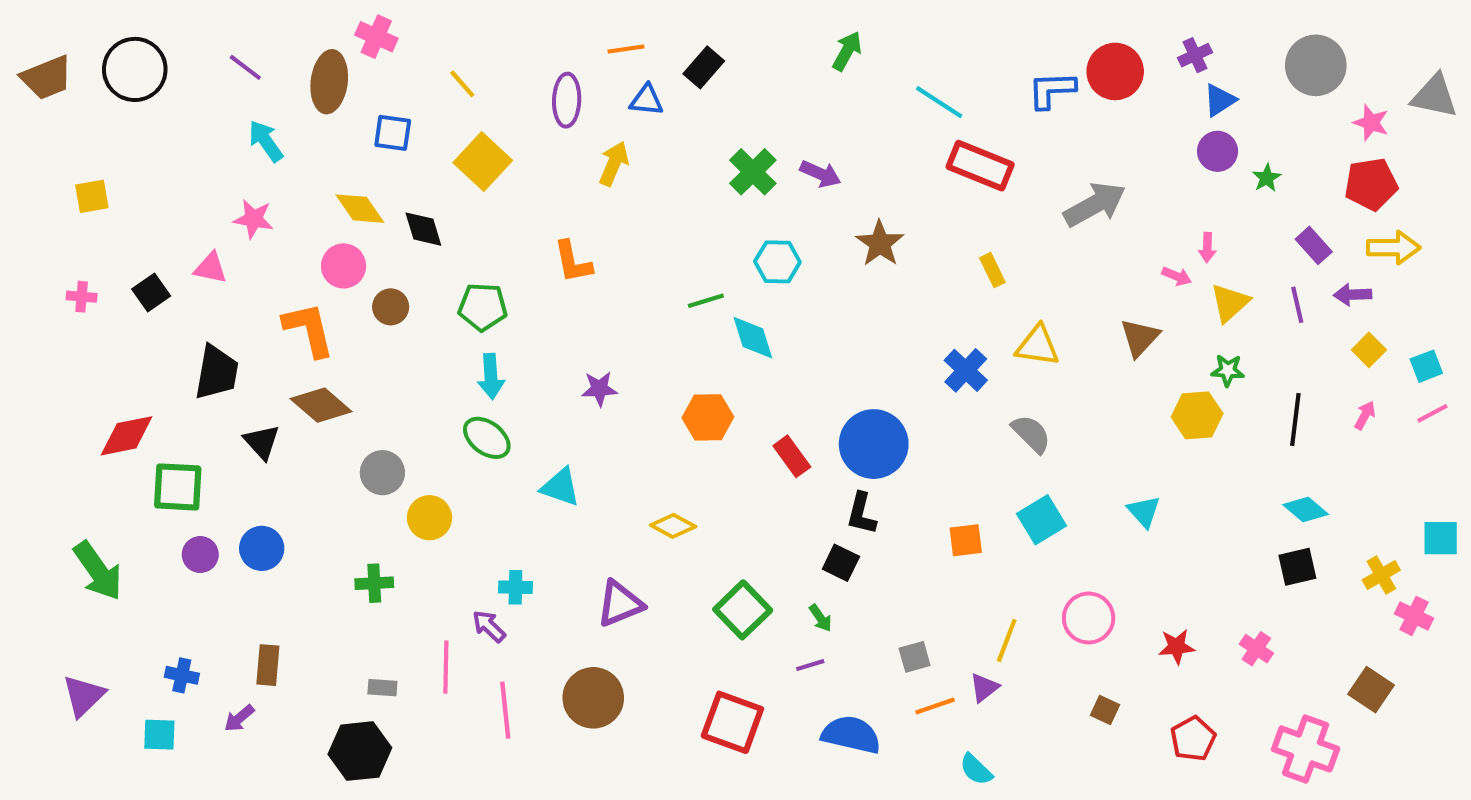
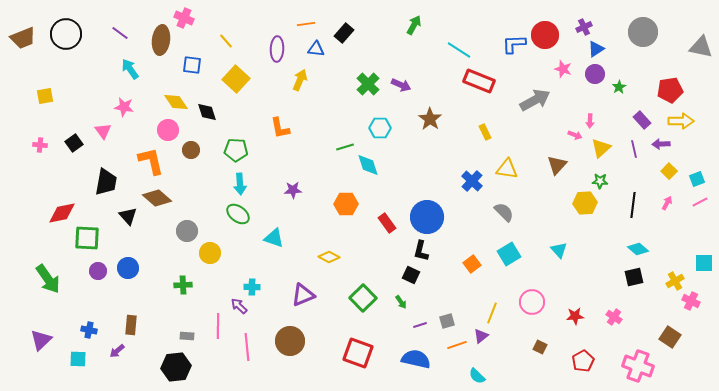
pink star: (1371, 123) -> (563, 69), moved
pink triangle: (210, 268) -> (103, 131), turned 42
orange square: (966, 540) -> (472, 264), turned -30
purple line: (810, 665) -> (420, 325), moved

